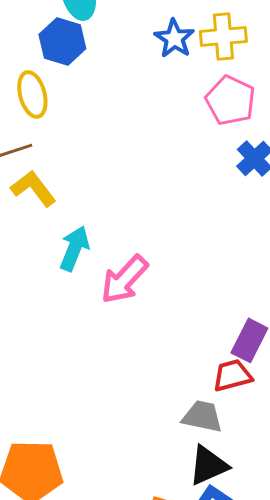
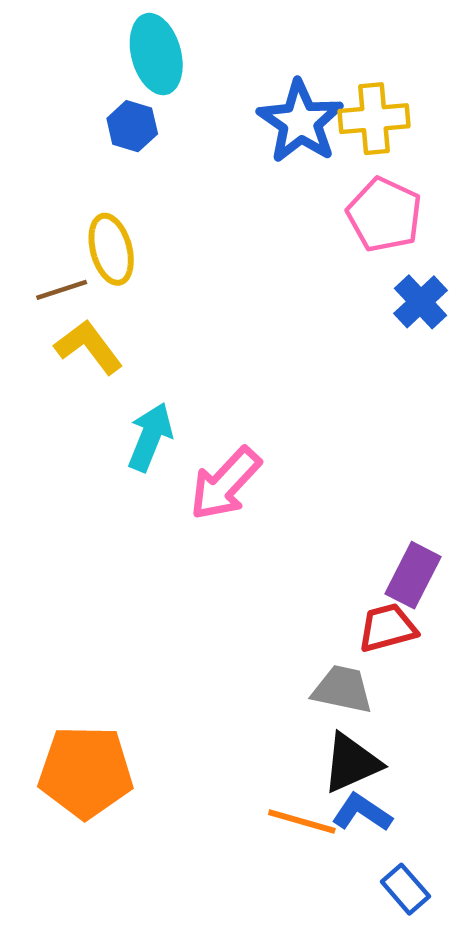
blue star: (174, 38) -> (300, 122), size x1.4
blue hexagon: (62, 41) -> (132, 126), size x0.7
yellow ellipse: (32, 94) -> (111, 249), moved

